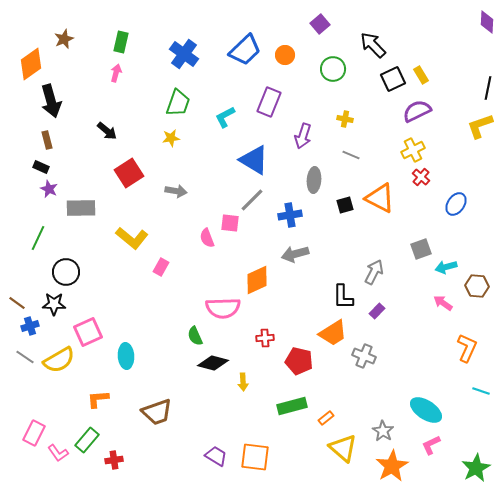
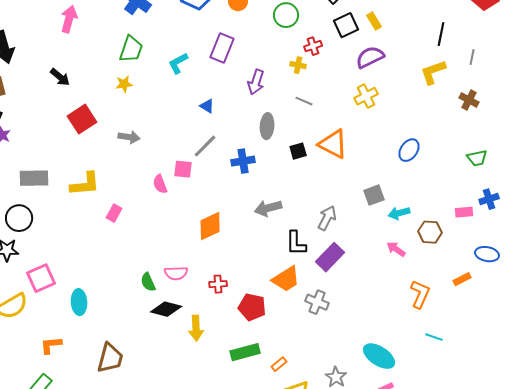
pink arrow: (116, 73) -> (69, 19), size x1.5
blue triangle: (254, 160) -> (207, 106), size x0.5
red cross: (421, 177) -> (313, 46), moved, turned 30
gray rectangle: (81, 208) -> (34, 178), moved
yellow L-shape: (132, 238) -> (85, 184), turned -44
gray arrow: (295, 254) -> (268, 208), moved
pink semicircle: (223, 308) -> (176, 273), moved, size x0.7
purple rectangle: (377, 311) -> (330, 257), size x1.8
yellow arrow: (243, 382) -> (196, 328), size x1.4
brown trapezoid: (157, 412) -> (110, 358), turned -56

